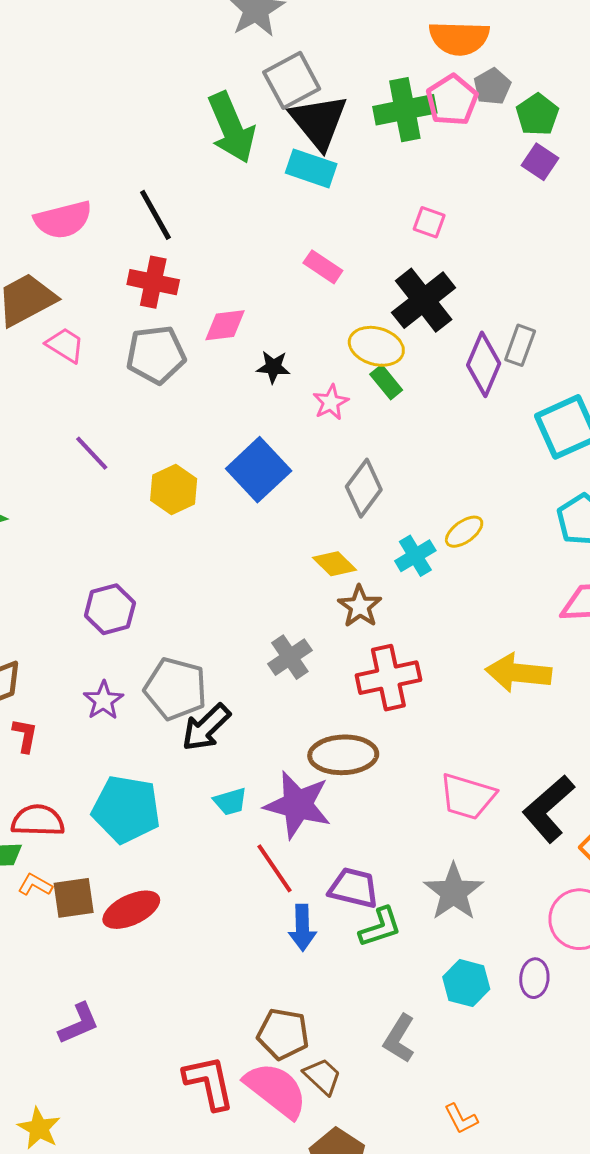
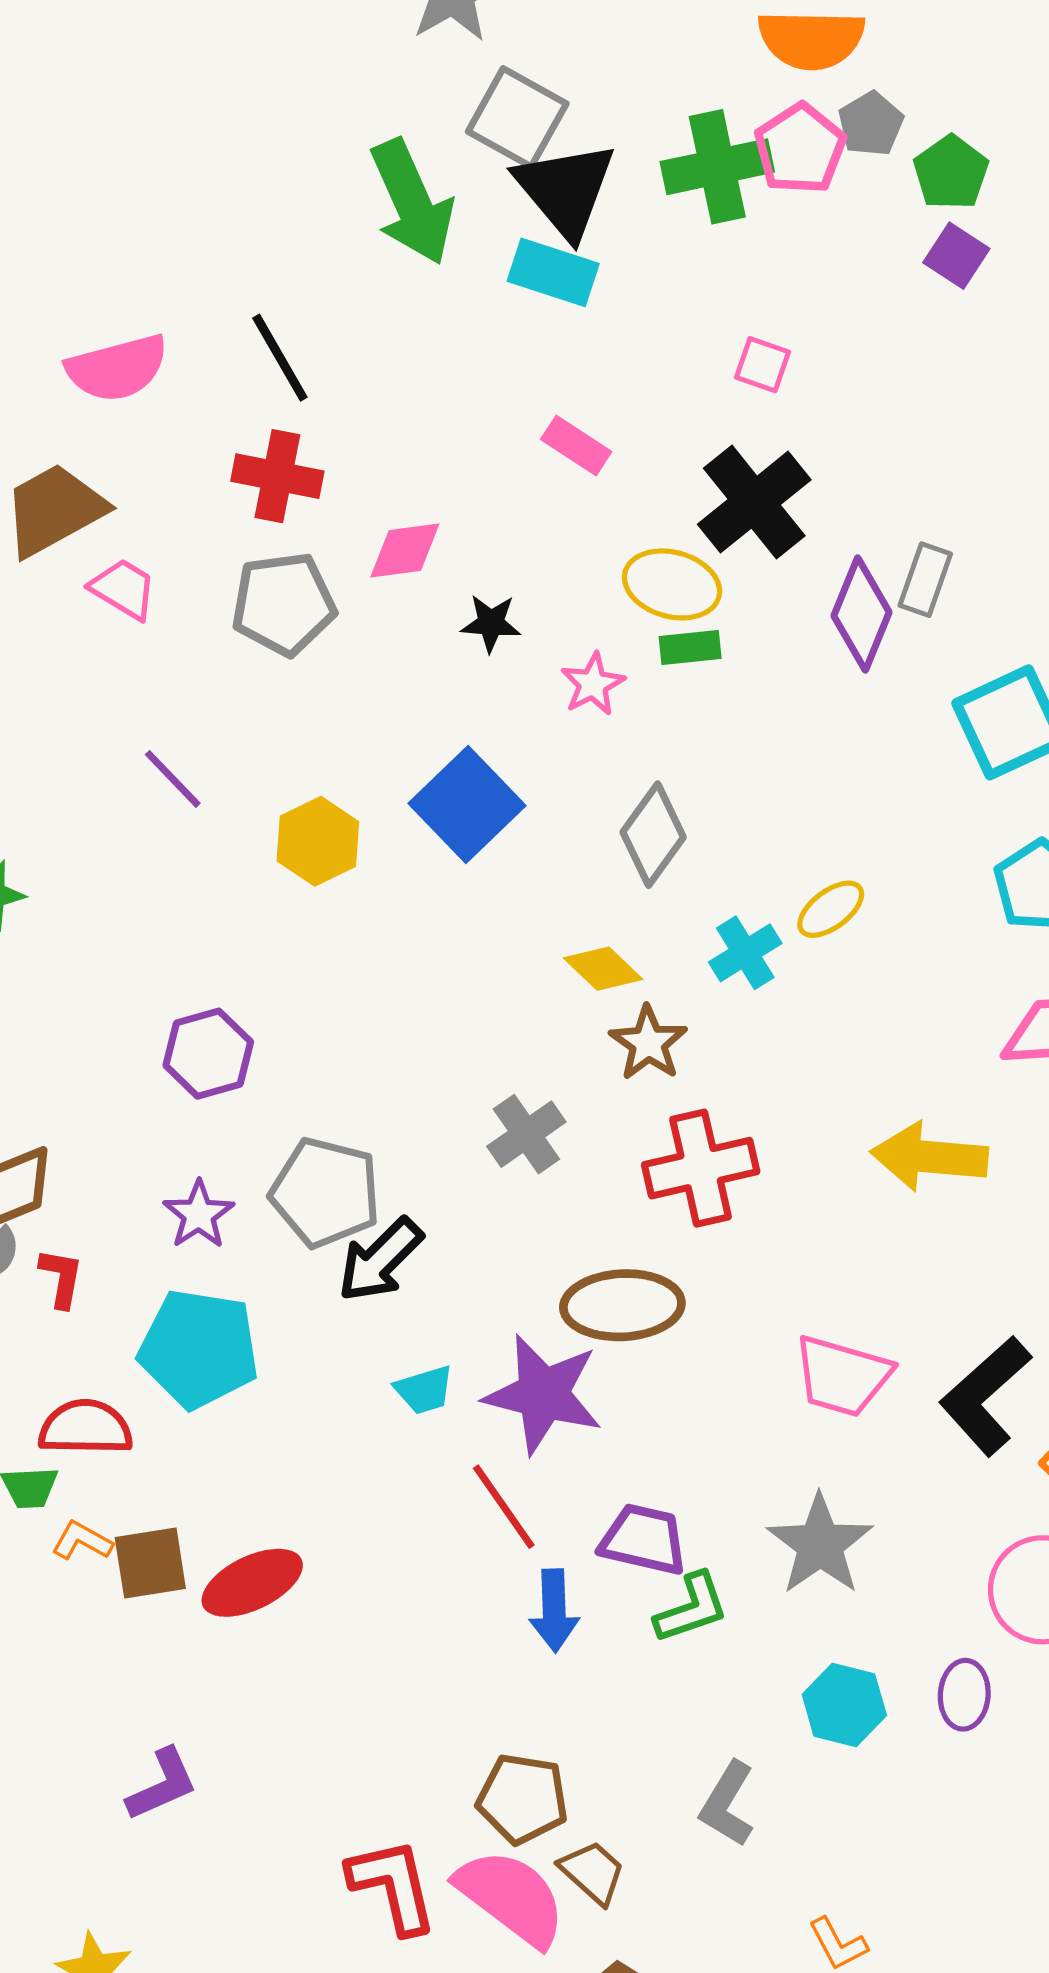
gray square: (292, 80) -> (517, 118), turned -32
green rectangle: (386, 382) -> (690, 647), turned -56
cyan pentagon: (126, 809) -> (199, 1349), moved

